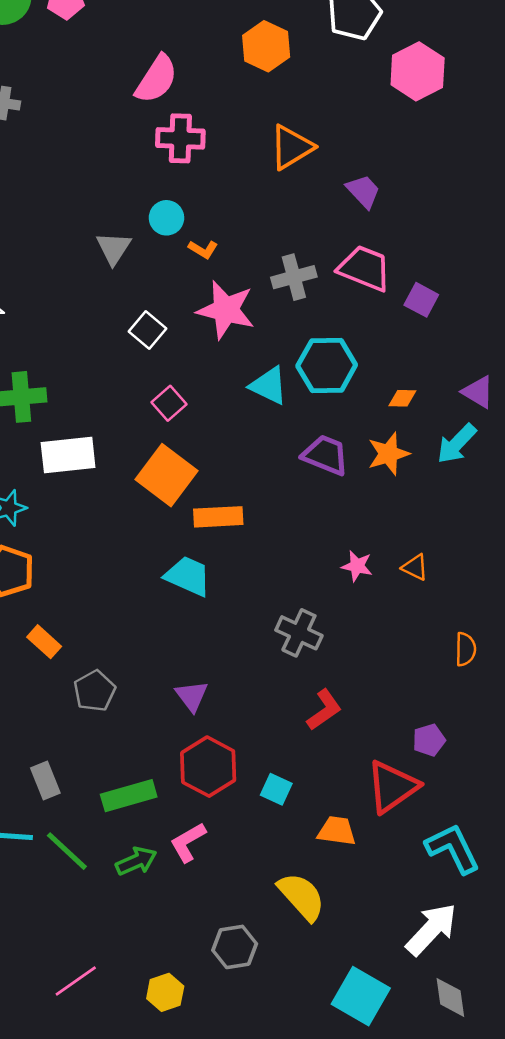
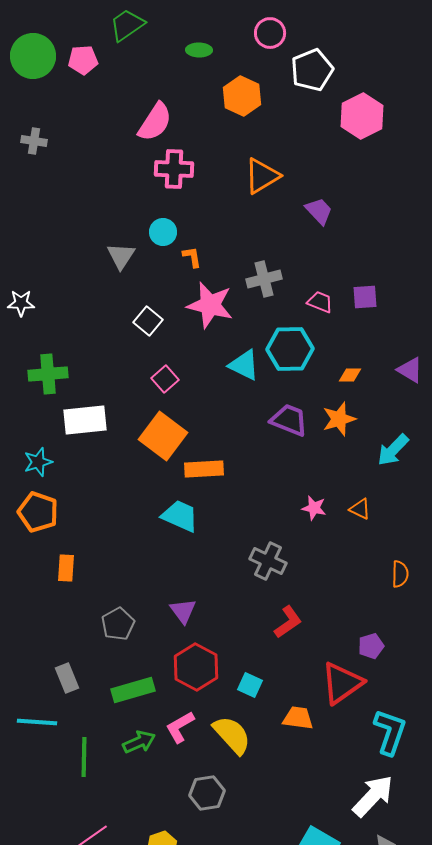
orange L-shape: (203, 249) -> (192, 257), turned -130
pink trapezoid: (365, 268) -> (320, 302), moved, size x0.6
purple square: (421, 300) -> (365, 297), turned -32
cyan arrow: (457, 444) -> (393, 450), moved
orange rectangle: (44, 642) -> (66, 568), turned 52
gray pentagon: (95, 691) -> (118, 624), moved
cyan L-shape: (453, 849) -> (390, 732), turned 45
green line: (67, 851) -> (84, 757), moved, turned 48
yellow semicircle: (301, 896) -> (232, 735), moved
gray hexagon: (235, 947) -> (207, 793), moved

